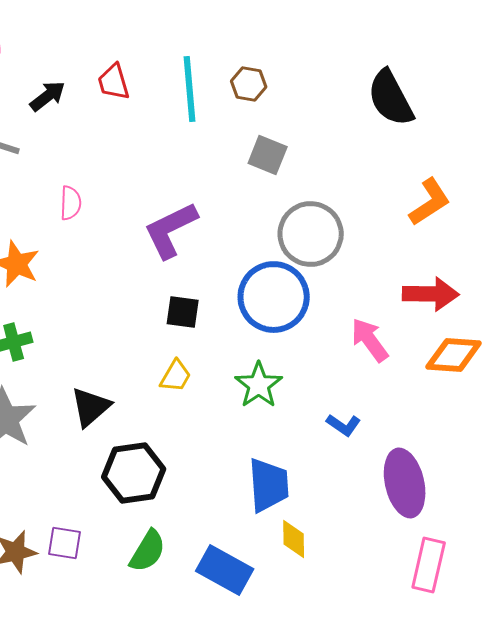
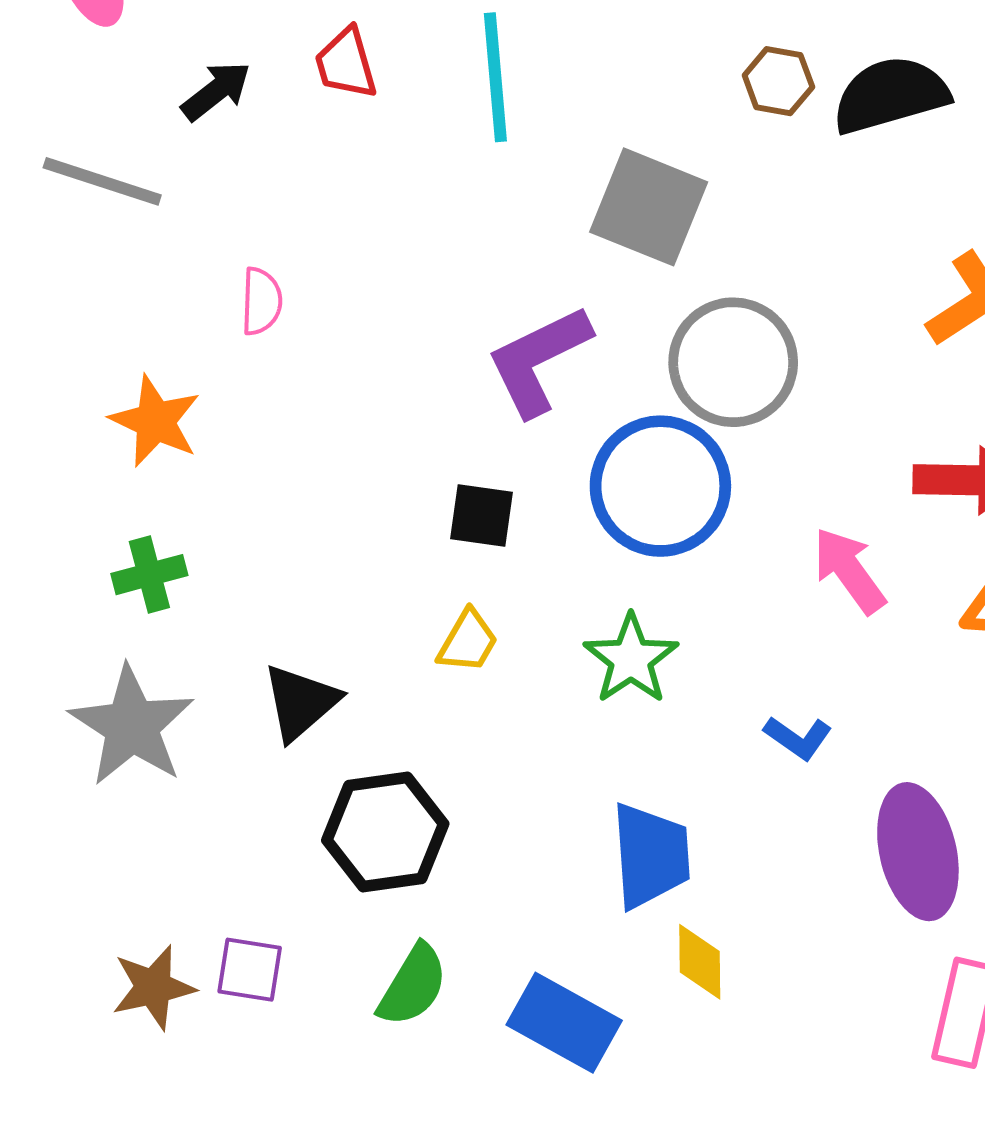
brown hexagon: (249, 84) -> (778, 81), moved
black semicircle: (391, 98) -> (890, 95), turned 102
gray square: (268, 155) -> (649, 207), size x1.5
purple L-shape: (171, 230) -> (539, 360), moved

